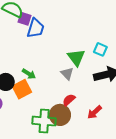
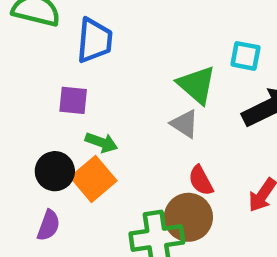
purple square: (25, 19) -> (73, 100), moved
red semicircle: (69, 100) -> (201, 180), turned -64

